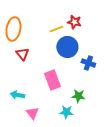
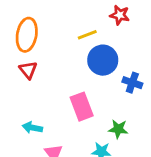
red star: (74, 22) -> (120, 15), moved
red triangle: (22, 54) -> (28, 70), moved

